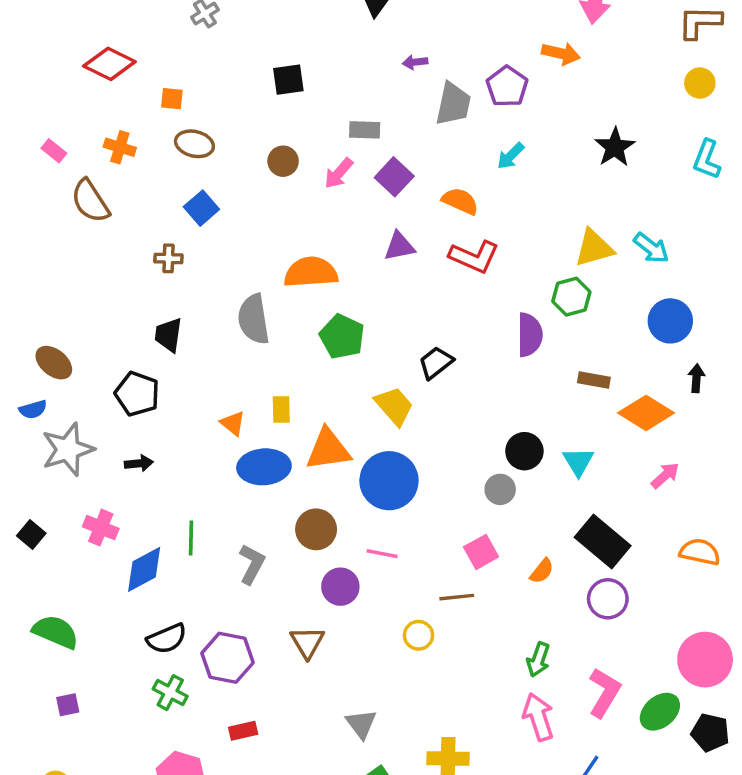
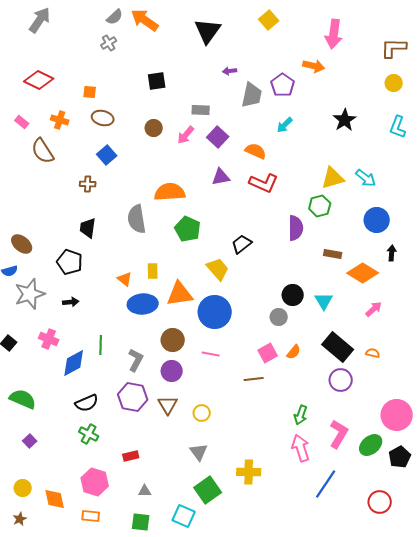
red diamond: (109, 64) -> (39, 80), moved
orange semicircle: (700, 552) -> (373, 353), moved, size x0.6
orange semicircle: (542, 571) -> (294, 352), moved
purple circle: (340, 587) -> (172, 371), moved
yellow circle: (419, 635) -> (202, 413), moved
purple hexagon: (227, 658) -> (133, 397), moved
purple square: (68, 705) -> (30, 441), turned -32
black pentagon: (710, 733) -> (400, 457), turned 30

